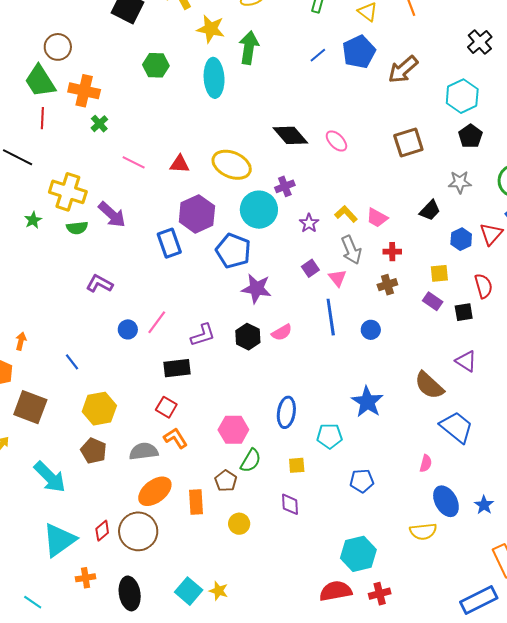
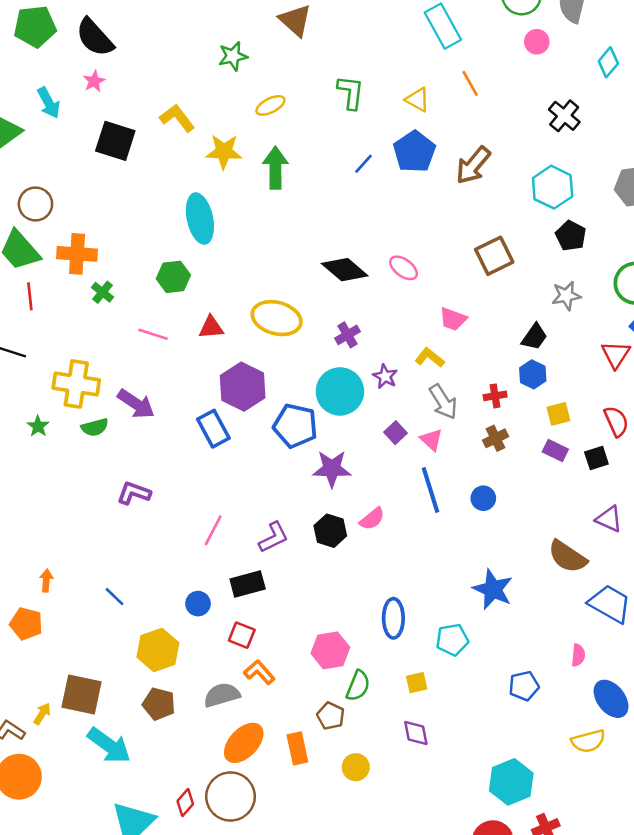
green hexagon: (156, 65) -> (173, 277), moved
cyan ellipse: (214, 78) -> (200, 219), moved
cyan circle: (259, 210) -> (340, 391), moved
pink trapezoid: (377, 218) -> (453, 319), moved
blue hexagon: (461, 239) -> (533, 374), moved
blue circle: (128, 329) -> (198, 604), moved
brown square: (30, 407) -> (81, 695), moved
blue pentagon: (362, 481) -> (524, 686), moved

